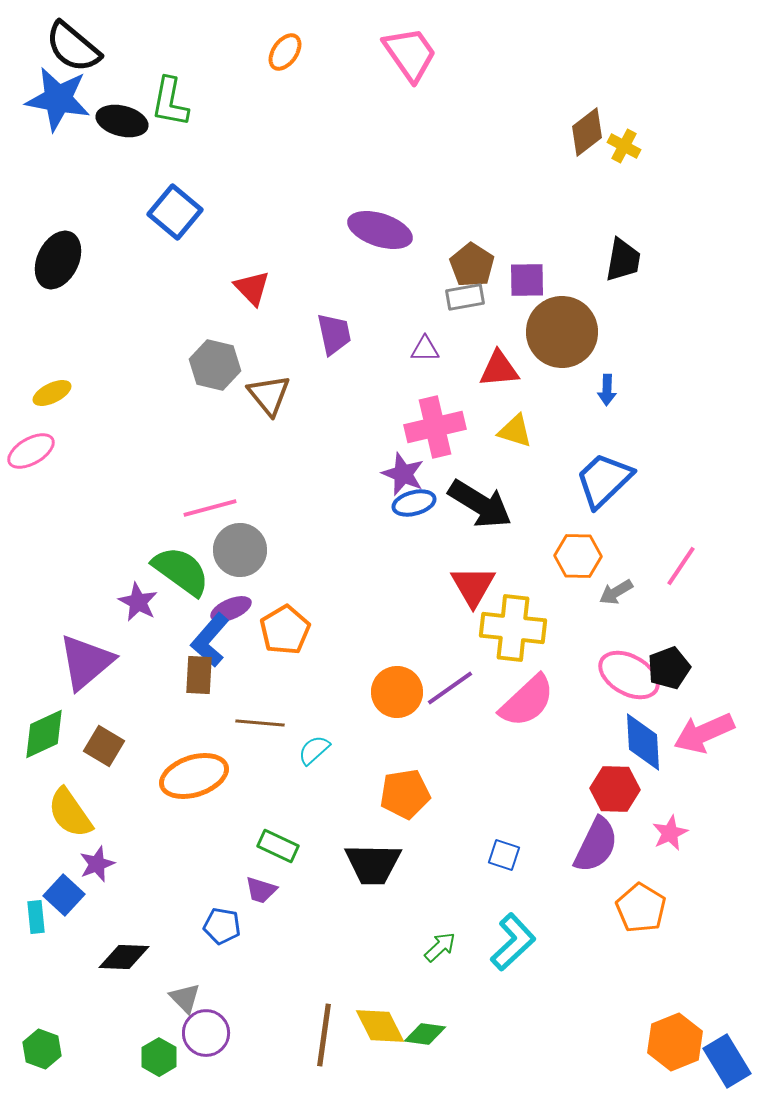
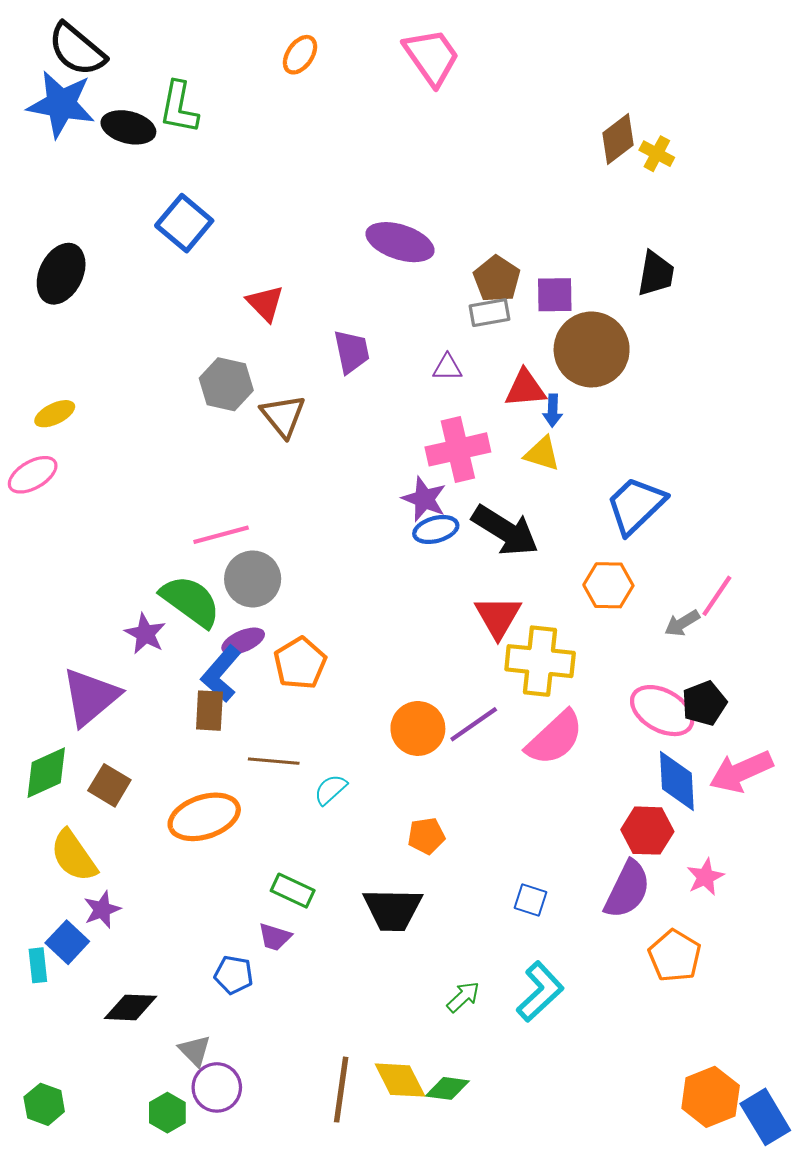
blue arrow: (607, 390) -> (553, 411), moved
gray arrow: (616, 592) -> (682, 623), moved
orange pentagon: (405, 794) -> (426, 836), size x0.7

